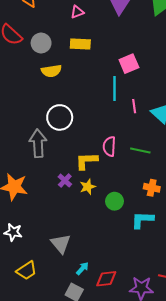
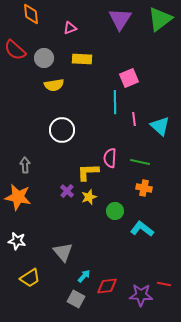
pink triangle: (77, 12) -> (70, 28), moved
gray arrow: (38, 143) -> (25, 165), moved, size x0.6
orange cross: (152, 188) -> (144, 188), moved
cyan L-shape: (142, 220) -> (142, 229), turned 35

